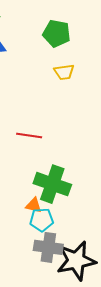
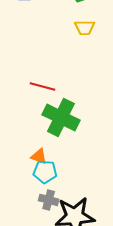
green cross: (52, 184) -> (61, 117), moved
gray cross: (48, 247) -> (49, 200), size x0.7

